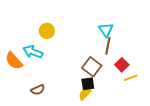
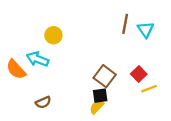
cyan triangle: (106, 30) -> (146, 30), moved
brown line: (108, 46) -> (125, 24), moved

